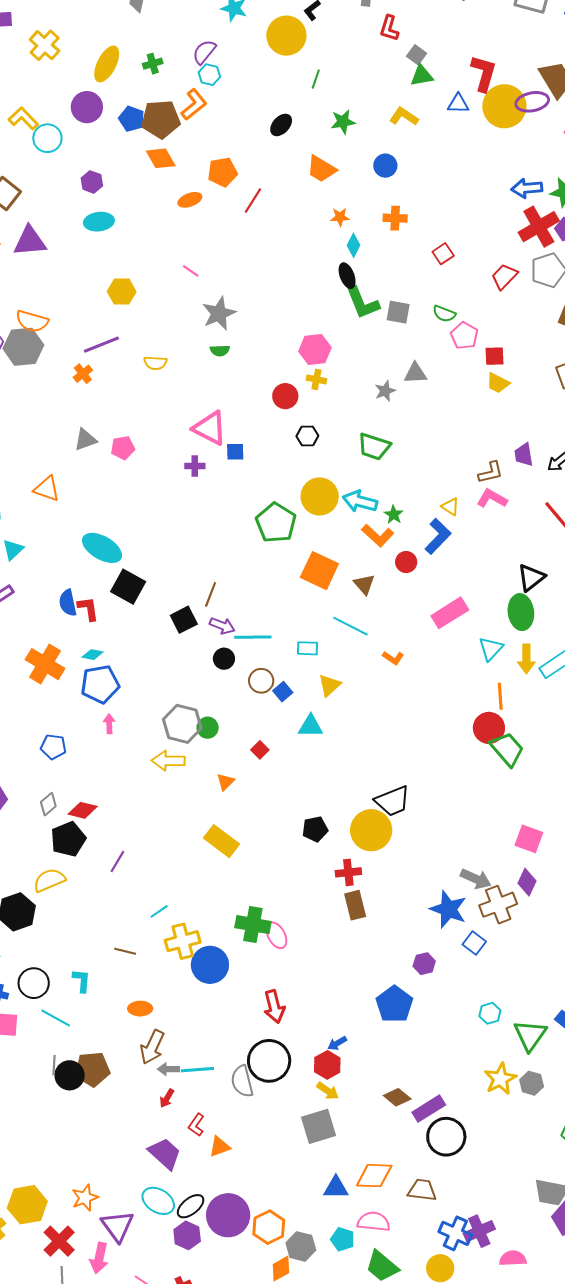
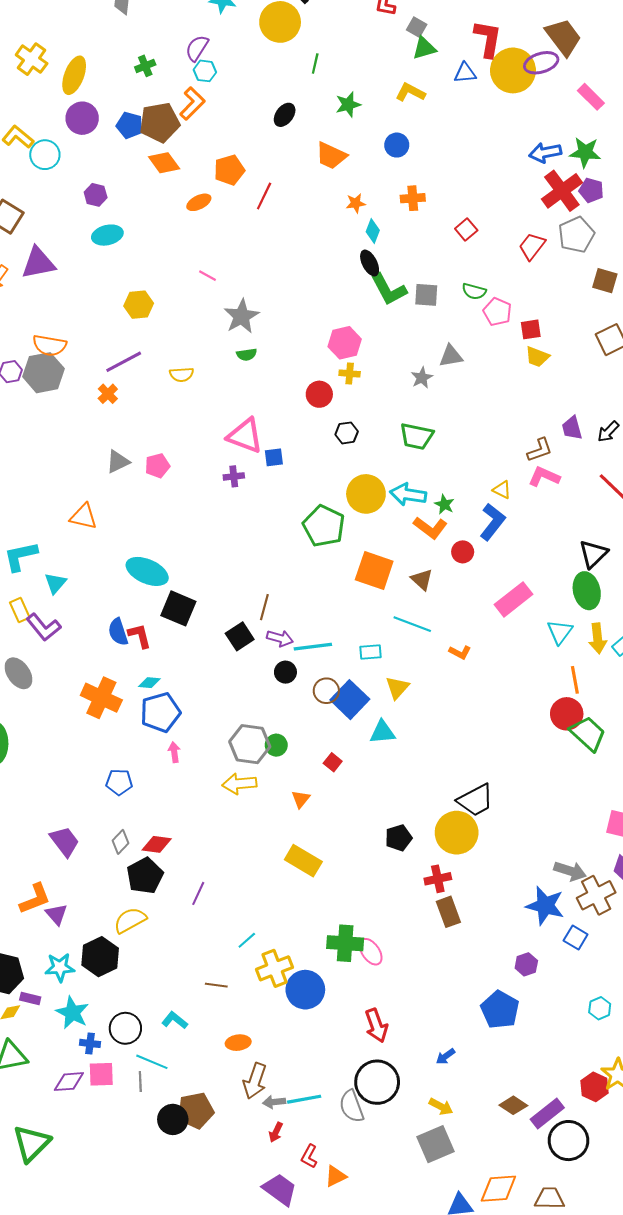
yellow ellipse: (107, 64) -> (74, 75), moved
blue square: (283, 692) -> (350, 700), size x1.8
cyan L-shape: (82, 981) -> (175, 1020), turned -50
gray line: (54, 1065) -> (140, 1082), moved
red hexagon: (327, 1065) -> (595, 1087), moved

